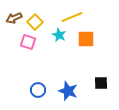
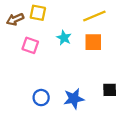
yellow line: (72, 17) -> (94, 16), moved
yellow square: (35, 22) -> (38, 13), moved, turned -35
blue star: (68, 91) -> (74, 99), turned -30

